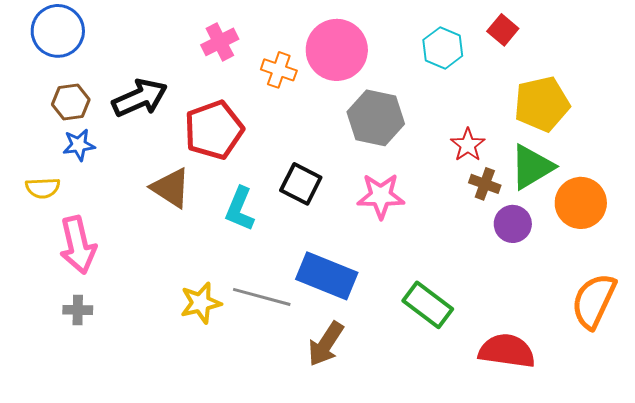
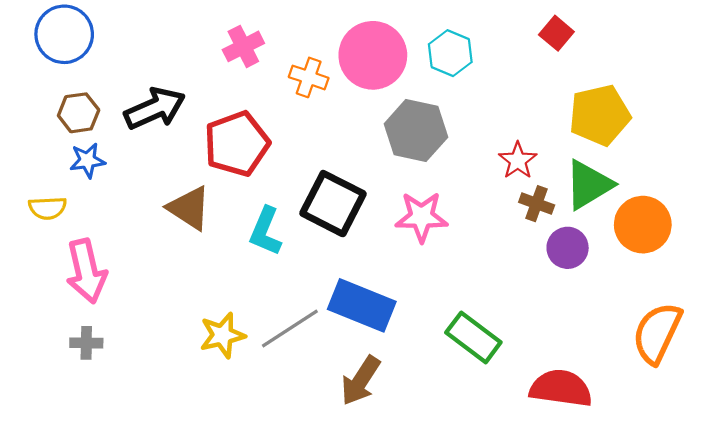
cyan hexagon: (443, 48) -> (450, 53), moved
black square: (301, 184) -> (333, 204), size x1.4
gray line: (262, 297) -> (290, 329), turned -48

